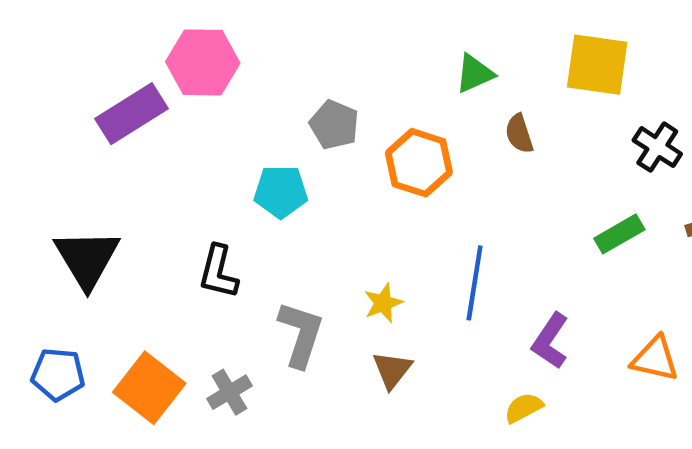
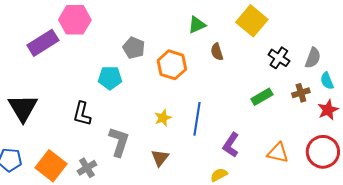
yellow square: (597, 65) -> (252, 21), turned 32
yellow star: (383, 303) -> (163, 118), moved

